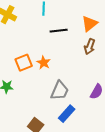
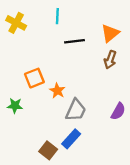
orange star: (44, 63) -> (57, 91), moved
blue rectangle: (67, 114) -> (71, 139), moved

